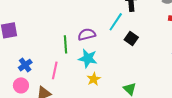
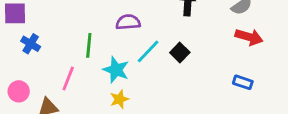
cyan line: (116, 22) -> (148, 51), moved
purple semicircle: (87, 34) -> (128, 22), moved
blue cross: (25, 65) -> (31, 44), moved, turned -32

